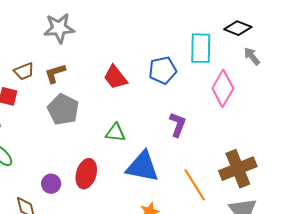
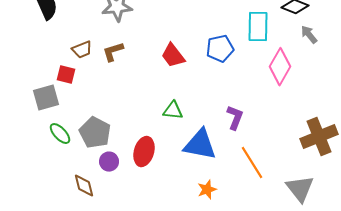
gray pentagon: (63, 109) -> (95, 133), moved
purple L-shape: (178, 124) -> (235, 118), moved
brown cross: (238, 169) -> (319, 137), moved

